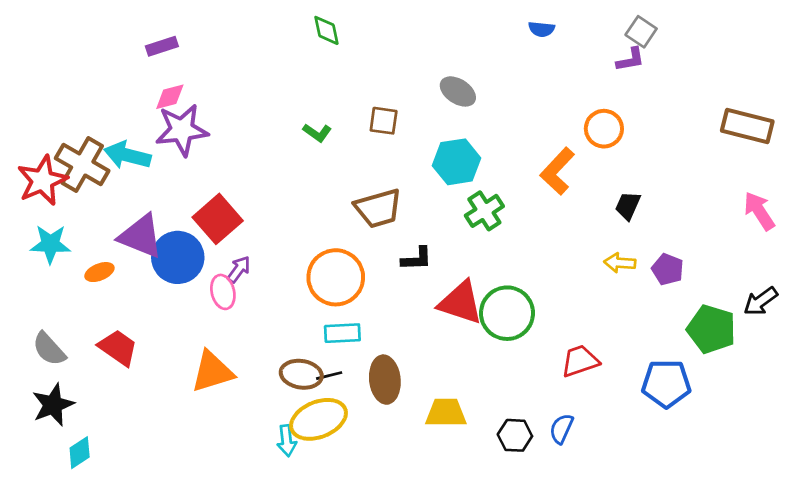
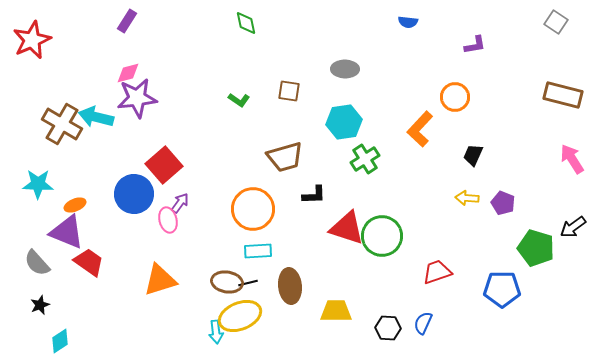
gray square: (641, 32) -> (556, 22), moved
purple rectangle: (162, 46) -> (127, 21), moved, turned -40
gray ellipse: (458, 91) -> (345, 69), turned -32
red star: (42, 180) -> (32, 40), moved
purple triangle: (141, 236) -> (67, 232), moved
black star: (53, 405) -> (40, 305), size x0.6

